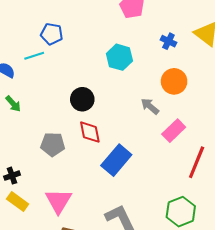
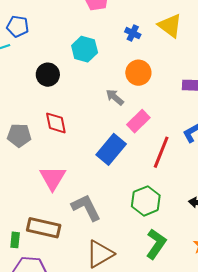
black circle: (82, 99) -> (48, 75), moved
blue rectangle: (116, 160) -> (111, 149), moved
pink triangle: (58, 201) -> (53, 178), moved

